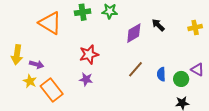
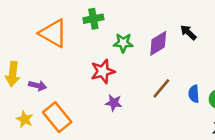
green star: (110, 11) -> (123, 43), moved
purple star: (86, 79) -> (114, 103), moved
yellow star: (30, 81) -> (25, 119), moved

